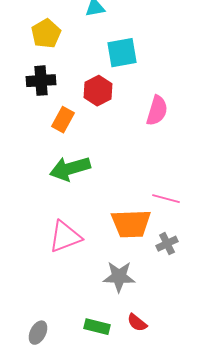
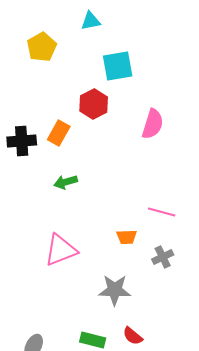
black cross: (41, 81) -> (22, 141), moved
green arrow: (70, 169) -> (66, 182), size x0.6
orange trapezoid: (131, 224) -> (127, 237), size x0.5

